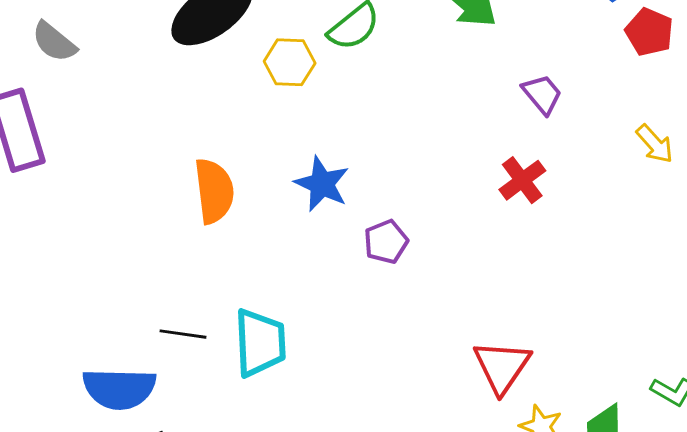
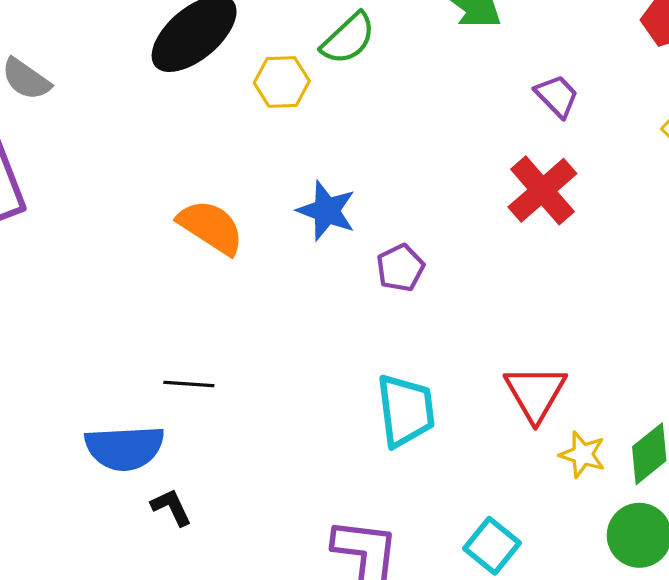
red cross: (522, 180) -> (542, 190), size x1.4
orange semicircle: (214, 191) -> (211, 227), turned -46
cyan trapezoid: (260, 343) -> (406, 411), moved

